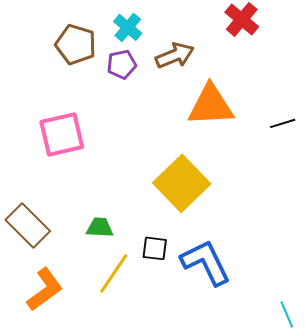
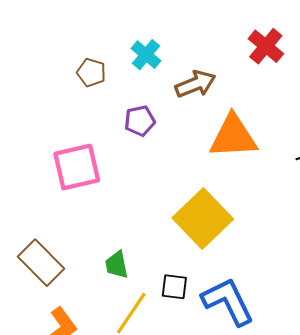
brown pentagon: (76, 44) -> (91, 72), size x0.7
purple pentagon: (122, 64) -> (140, 121), moved
green trapezoid: (100, 227) -> (117, 265), turned -104

